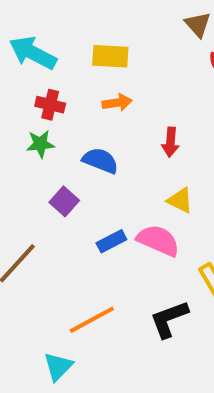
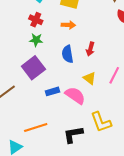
green star: (40, 144) -> (36, 40), moved
blue semicircle: (100, 161) -> (68, 54), moved, turned -132
purple square: (64, 201) -> (33, 68), size x1.6

